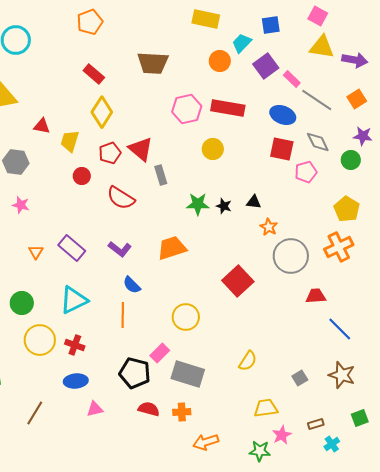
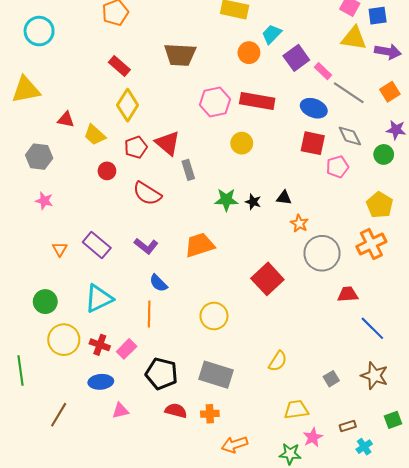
blue square: (271, 25) -> (378, 16), moved
yellow trapezoid: (70, 141) -> (95, 135), turned -65
pink rectangle: (160, 353) -> (127, 349), moved

